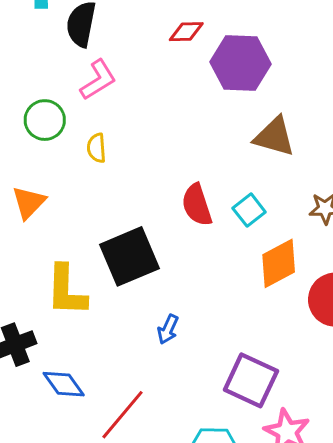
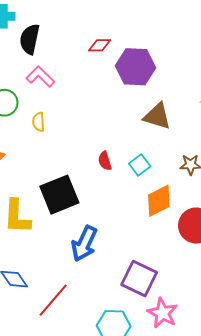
pink L-shape: (98, 80) -> (40, 77), turned -104
red semicircle: (197, 205) -> (105, 161), size x0.7
blue arrow: (168, 329) -> (84, 244), size x1.8

